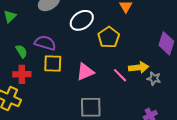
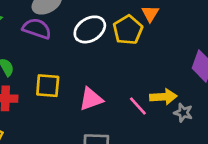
yellow pentagon: (109, 37) -> (128, 30), moved
purple semicircle: (45, 43) -> (37, 29), moved

